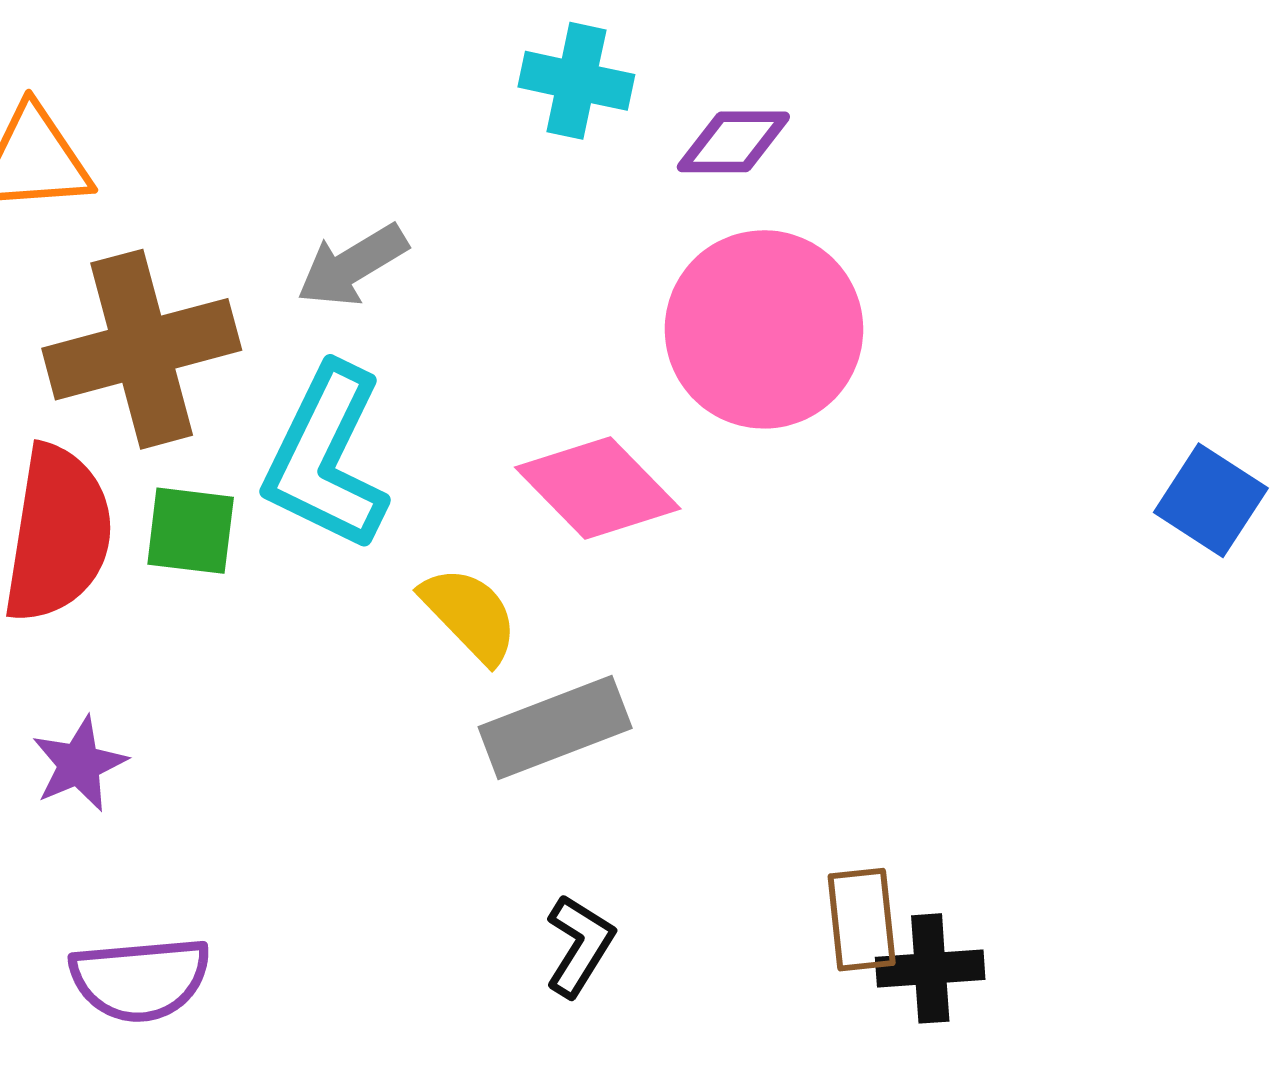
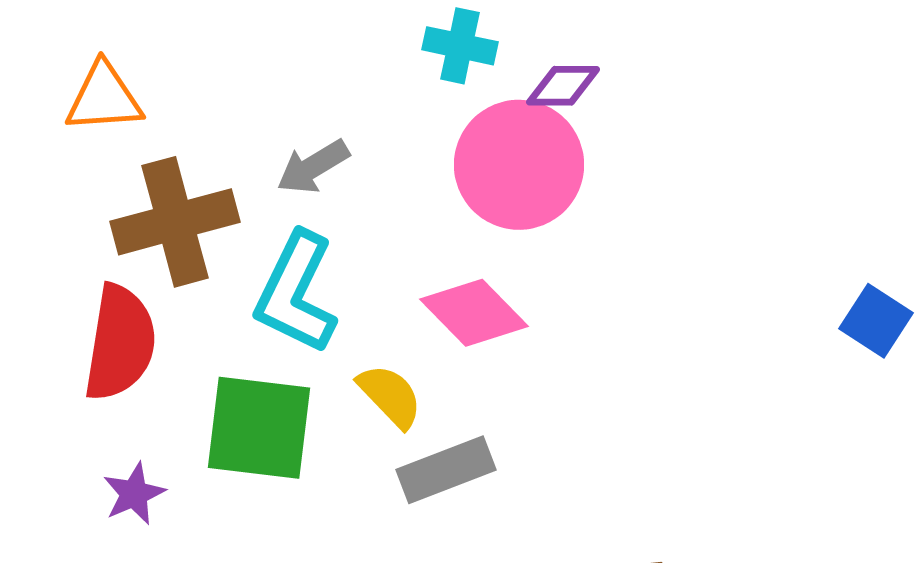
pink circle: (764, 329) -> (519, 165), moved
green square: (191, 531) -> (259, 428), moved, size x1.8

